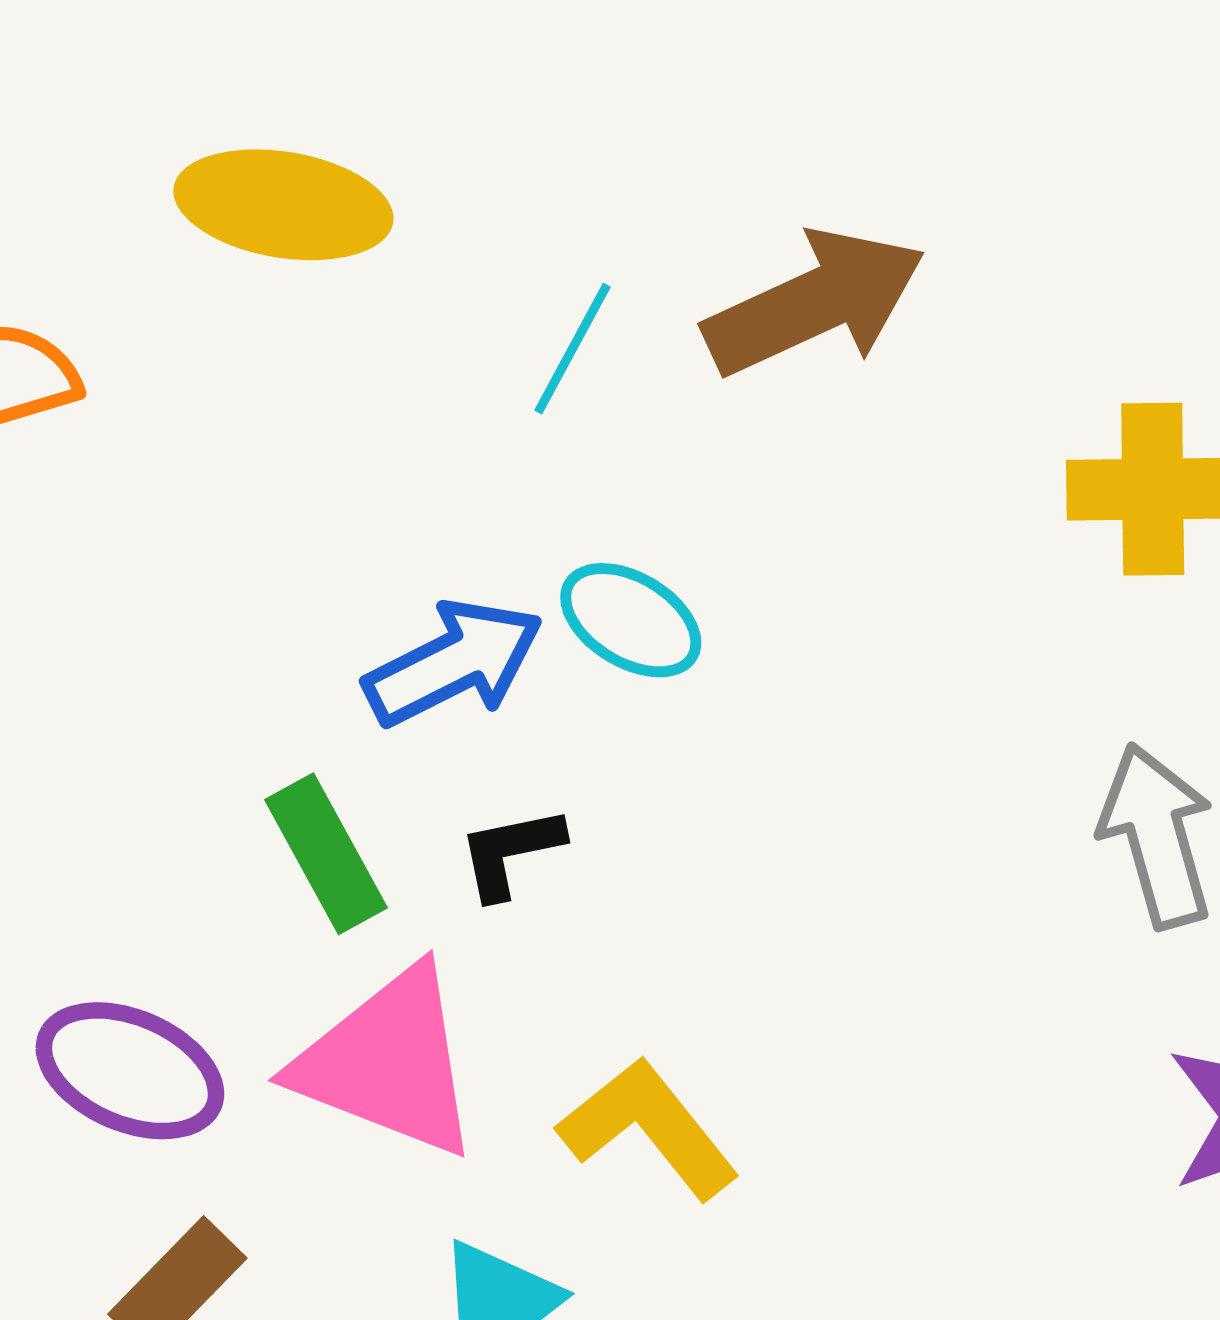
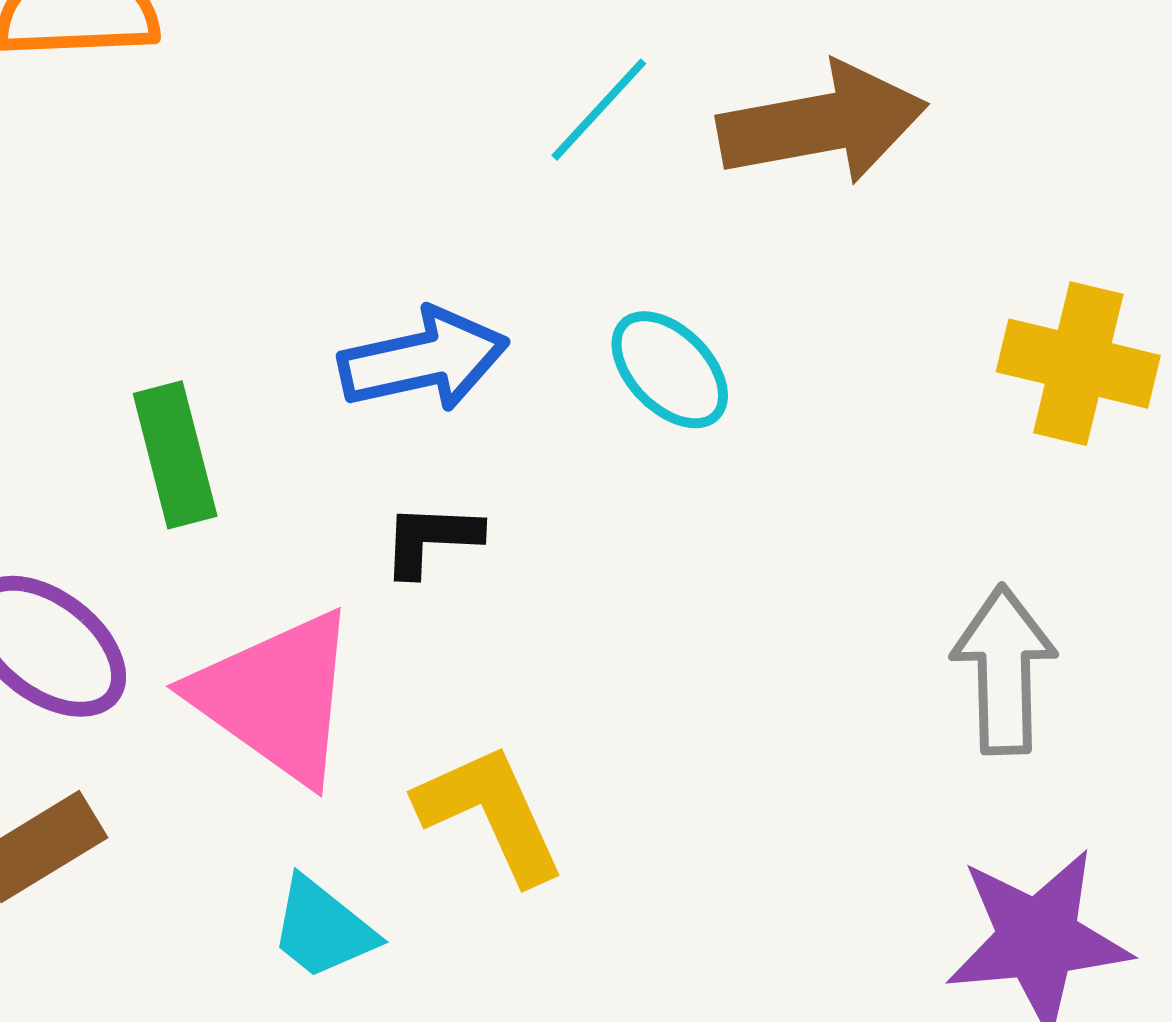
cyan ellipse: (631, 620) -> (670, 370), moved
green rectangle: (326, 854) -> (175, 455), moved

